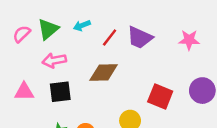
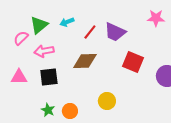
pink semicircle: (22, 34) -> (21, 38), moved
pink star: (189, 40) -> (156, 18), moved
red square: (160, 97) -> (133, 62), moved

